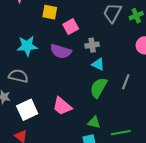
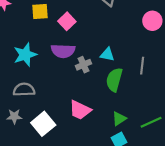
gray cross: (92, 45) -> (83, 65), moved
green triangle: (94, 122) -> (119, 119), turned -32

